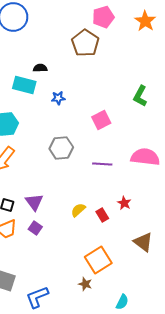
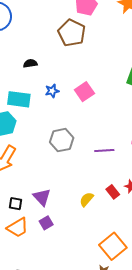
cyan rectangle: (24, 85) -> (19, 99), moved
pink square: (101, 120) -> (84, 92), moved
red rectangle: (102, 215) -> (113, 192), moved
purple square: (35, 228) -> (46, 223), turned 32

